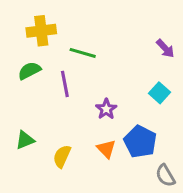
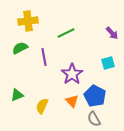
green line: (83, 53) -> (66, 33), moved, turned -42
cyan square: (159, 93) -> (108, 63), turned 32
purple star: (106, 109) -> (72, 74), size x1.5
gray semicircle: (165, 176) -> (94, 119), moved

